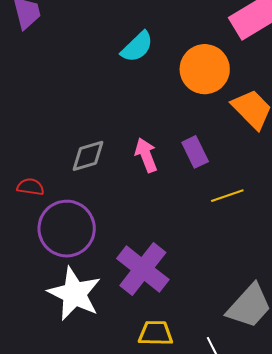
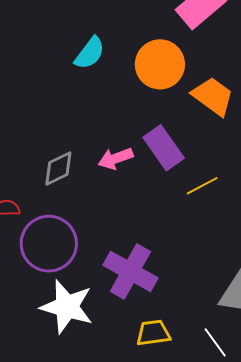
purple rectangle: (195, 152) -> (164, 148), size x1.4
pink arrow: (146, 155) -> (116, 158), turned -80

